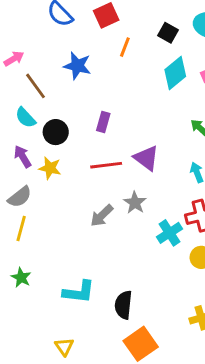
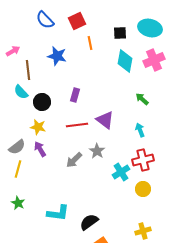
black square: (168, 33) -> (120, 33), turned -32
orange line: (125, 47) -> (90, 43), turned -32
cyan diamond: (175, 73) -> (125, 61), turned -40
brown line: (36, 86) -> (28, 70), turned 30
purple arrow: (23, 157) -> (40, 149), moved
black semicircle: (123, 305) -> (89, 222), turned 48

